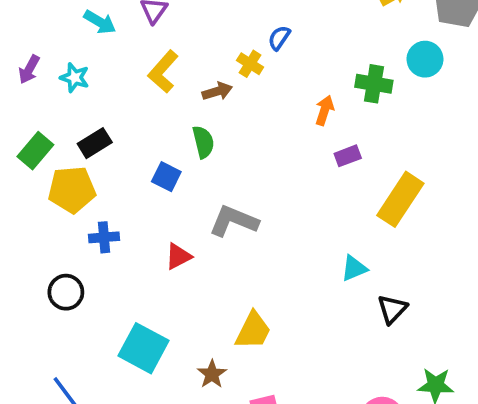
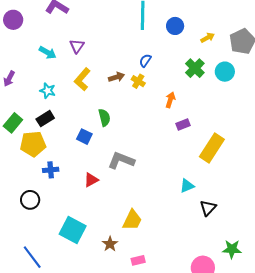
yellow cross: (250, 64) -> (138, 81), moved
cyan star: (75, 78) -> (48, 91), moved
green cross: (374, 84) -> (195, 68), moved, turned 36
brown arrow: (217, 91) -> (116, 77), moved

